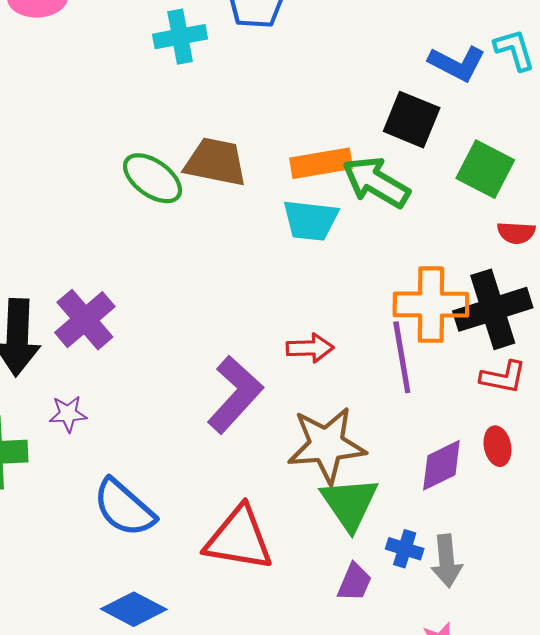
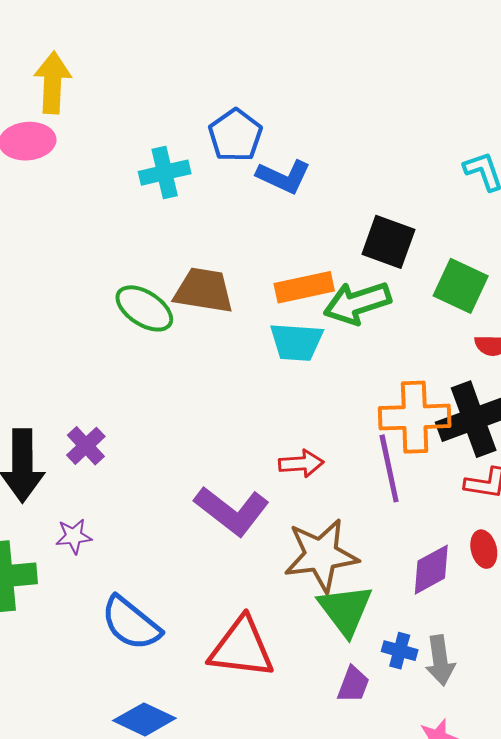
blue L-shape: (457, 63) -> (284, 177), moved
green arrow: (376, 182) -> (357, 303), turned -46
purple cross: (85, 320) -> (86, 446), size x0.7
purple L-shape: (235, 395) -> (232, 511), turned 88

